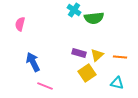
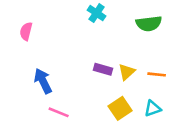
green semicircle: (94, 18) -> (149, 24), moved
yellow square: (87, 73) -> (120, 108), moved
cyan triangle: (117, 83) -> (153, 108), turned -32

